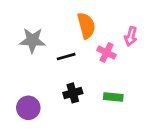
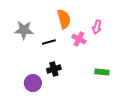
green rectangle: (113, 97) -> (102, 72), moved
purple circle: (28, 108) -> (33, 83), moved

